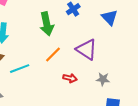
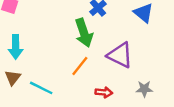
green arrow: (47, 24) -> (84, 33), moved
cyan line: (20, 69) -> (41, 88), turned 54

